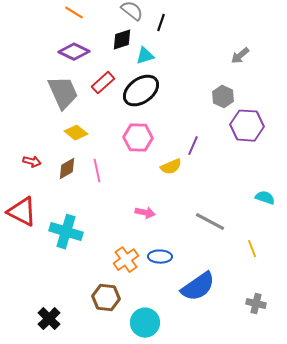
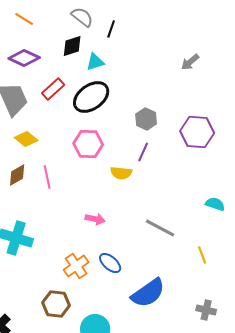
gray hexagon: (223, 97) -> (146, 119), moved
yellow semicircle: (171, 167) -> (121, 173), turned 30
blue ellipse: (160, 257) -> (110, 263), turned 40

